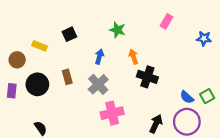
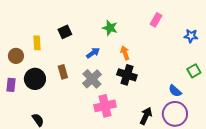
yellow rectangle: (39, 46) -> (37, 43), turned 64
blue arrow: (99, 57) -> (93, 53), turned 40
black cross: (147, 77) -> (127, 75), moved
green square: (207, 96) -> (194, 71), moved

